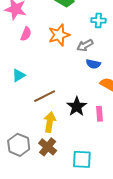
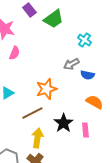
cyan cross: (98, 20) -> (84, 40), turned 32
orange star: (59, 35) -> (46, 89), moved
blue semicircle: (93, 64) -> (87, 75), moved

